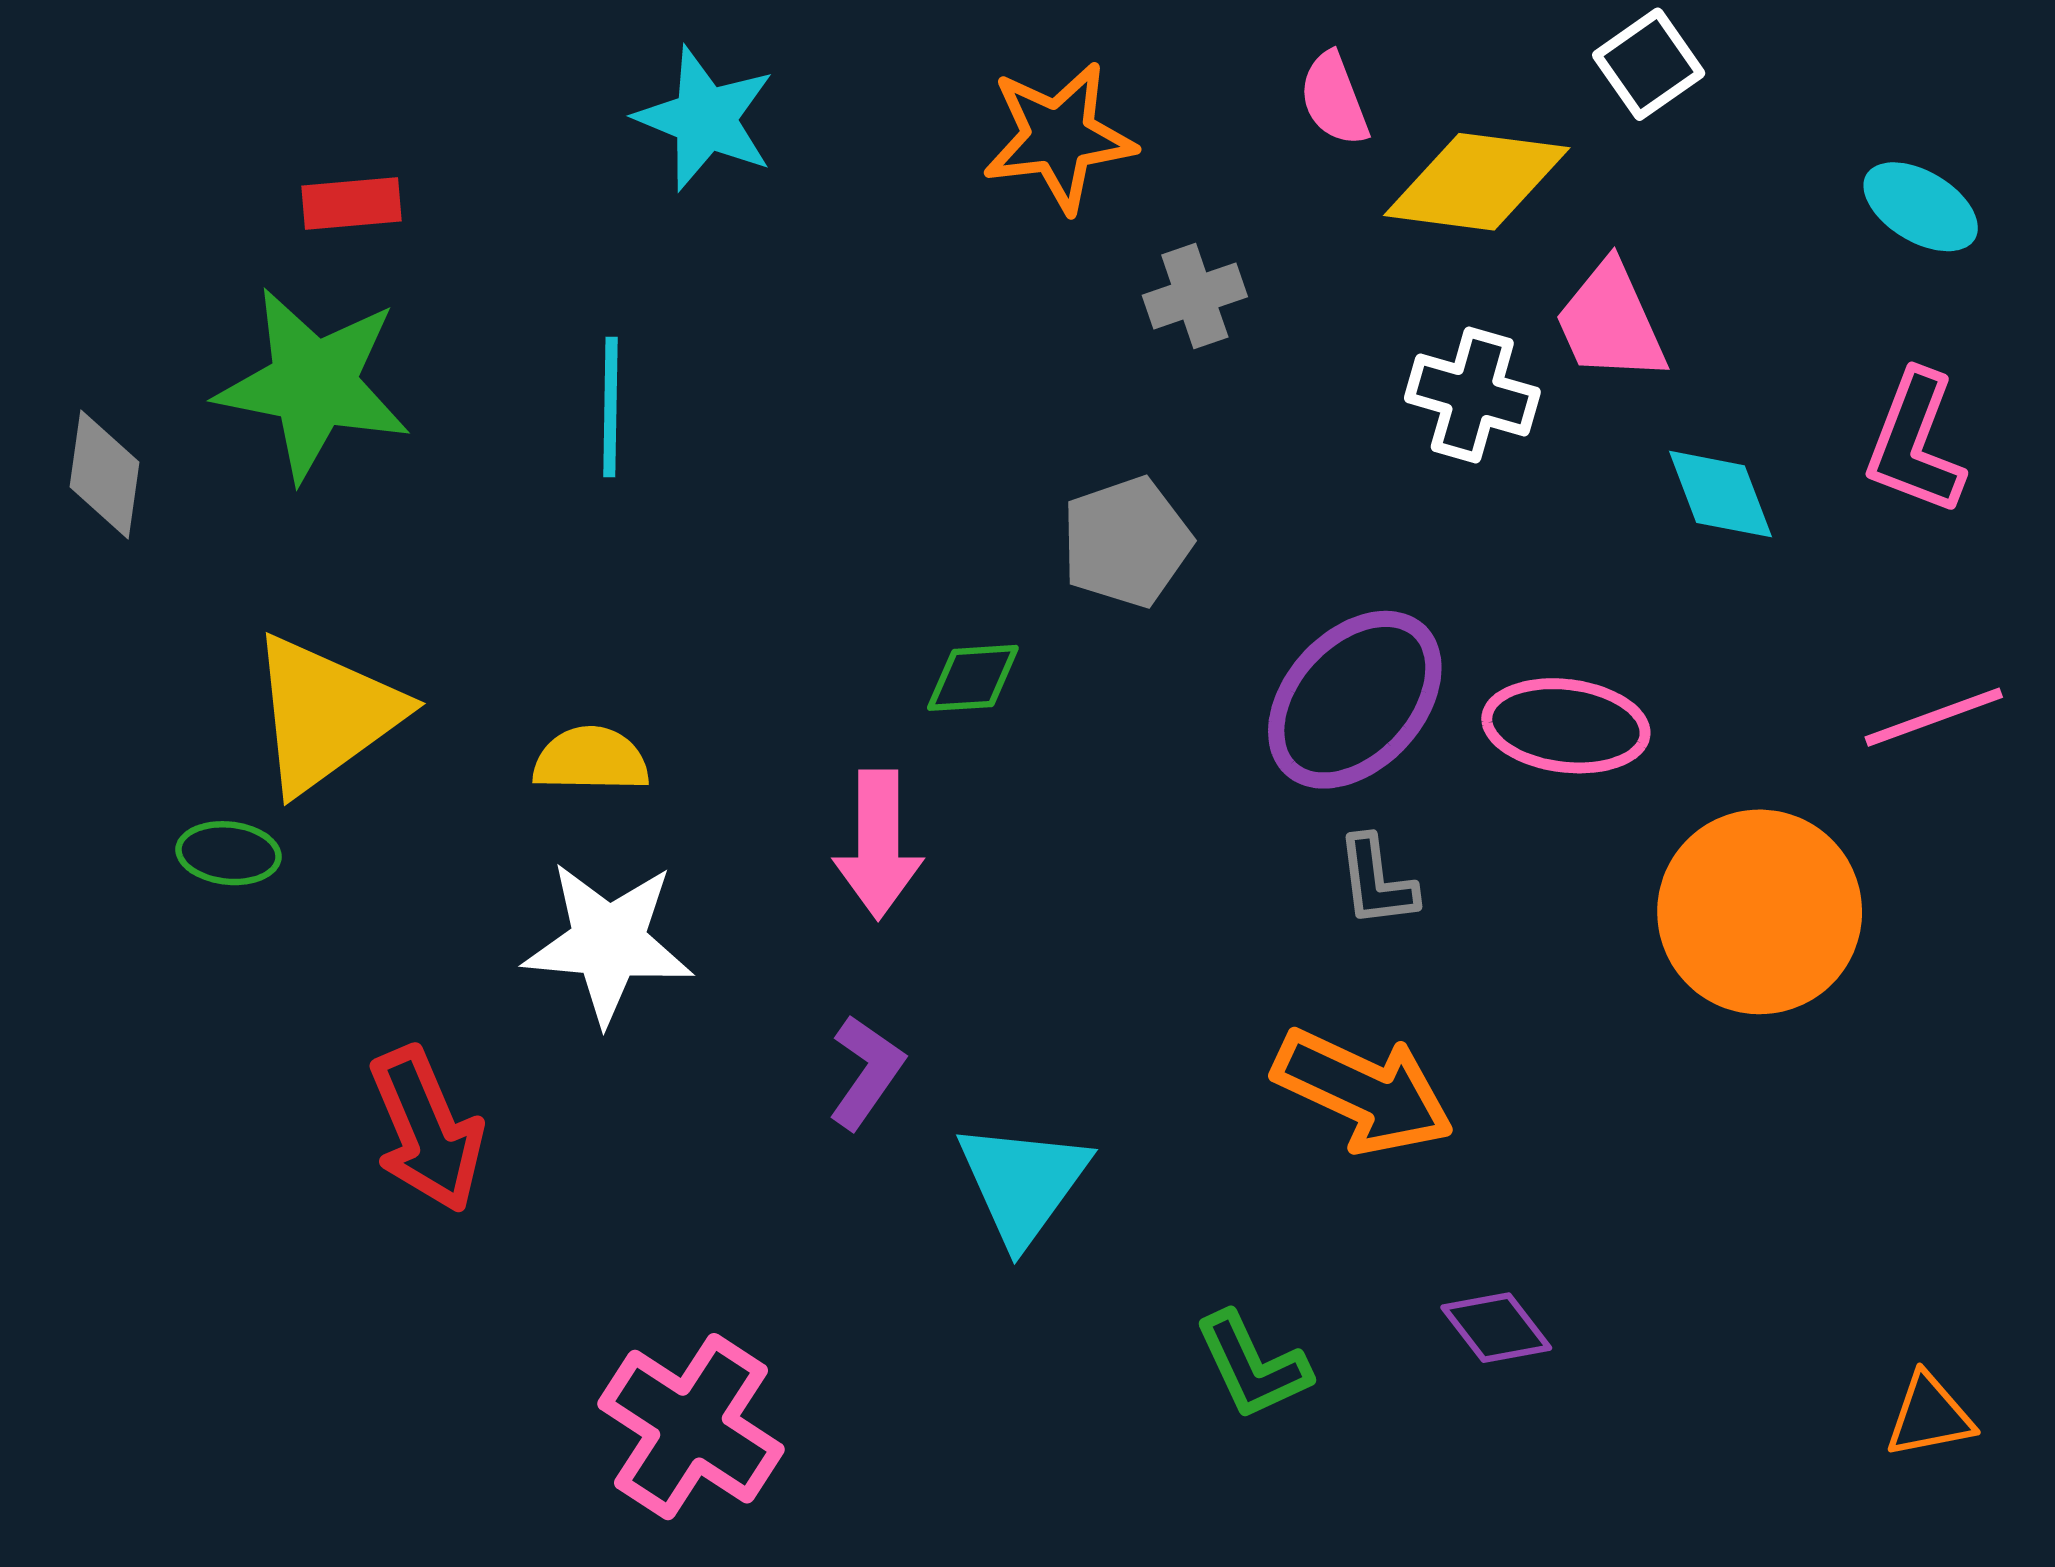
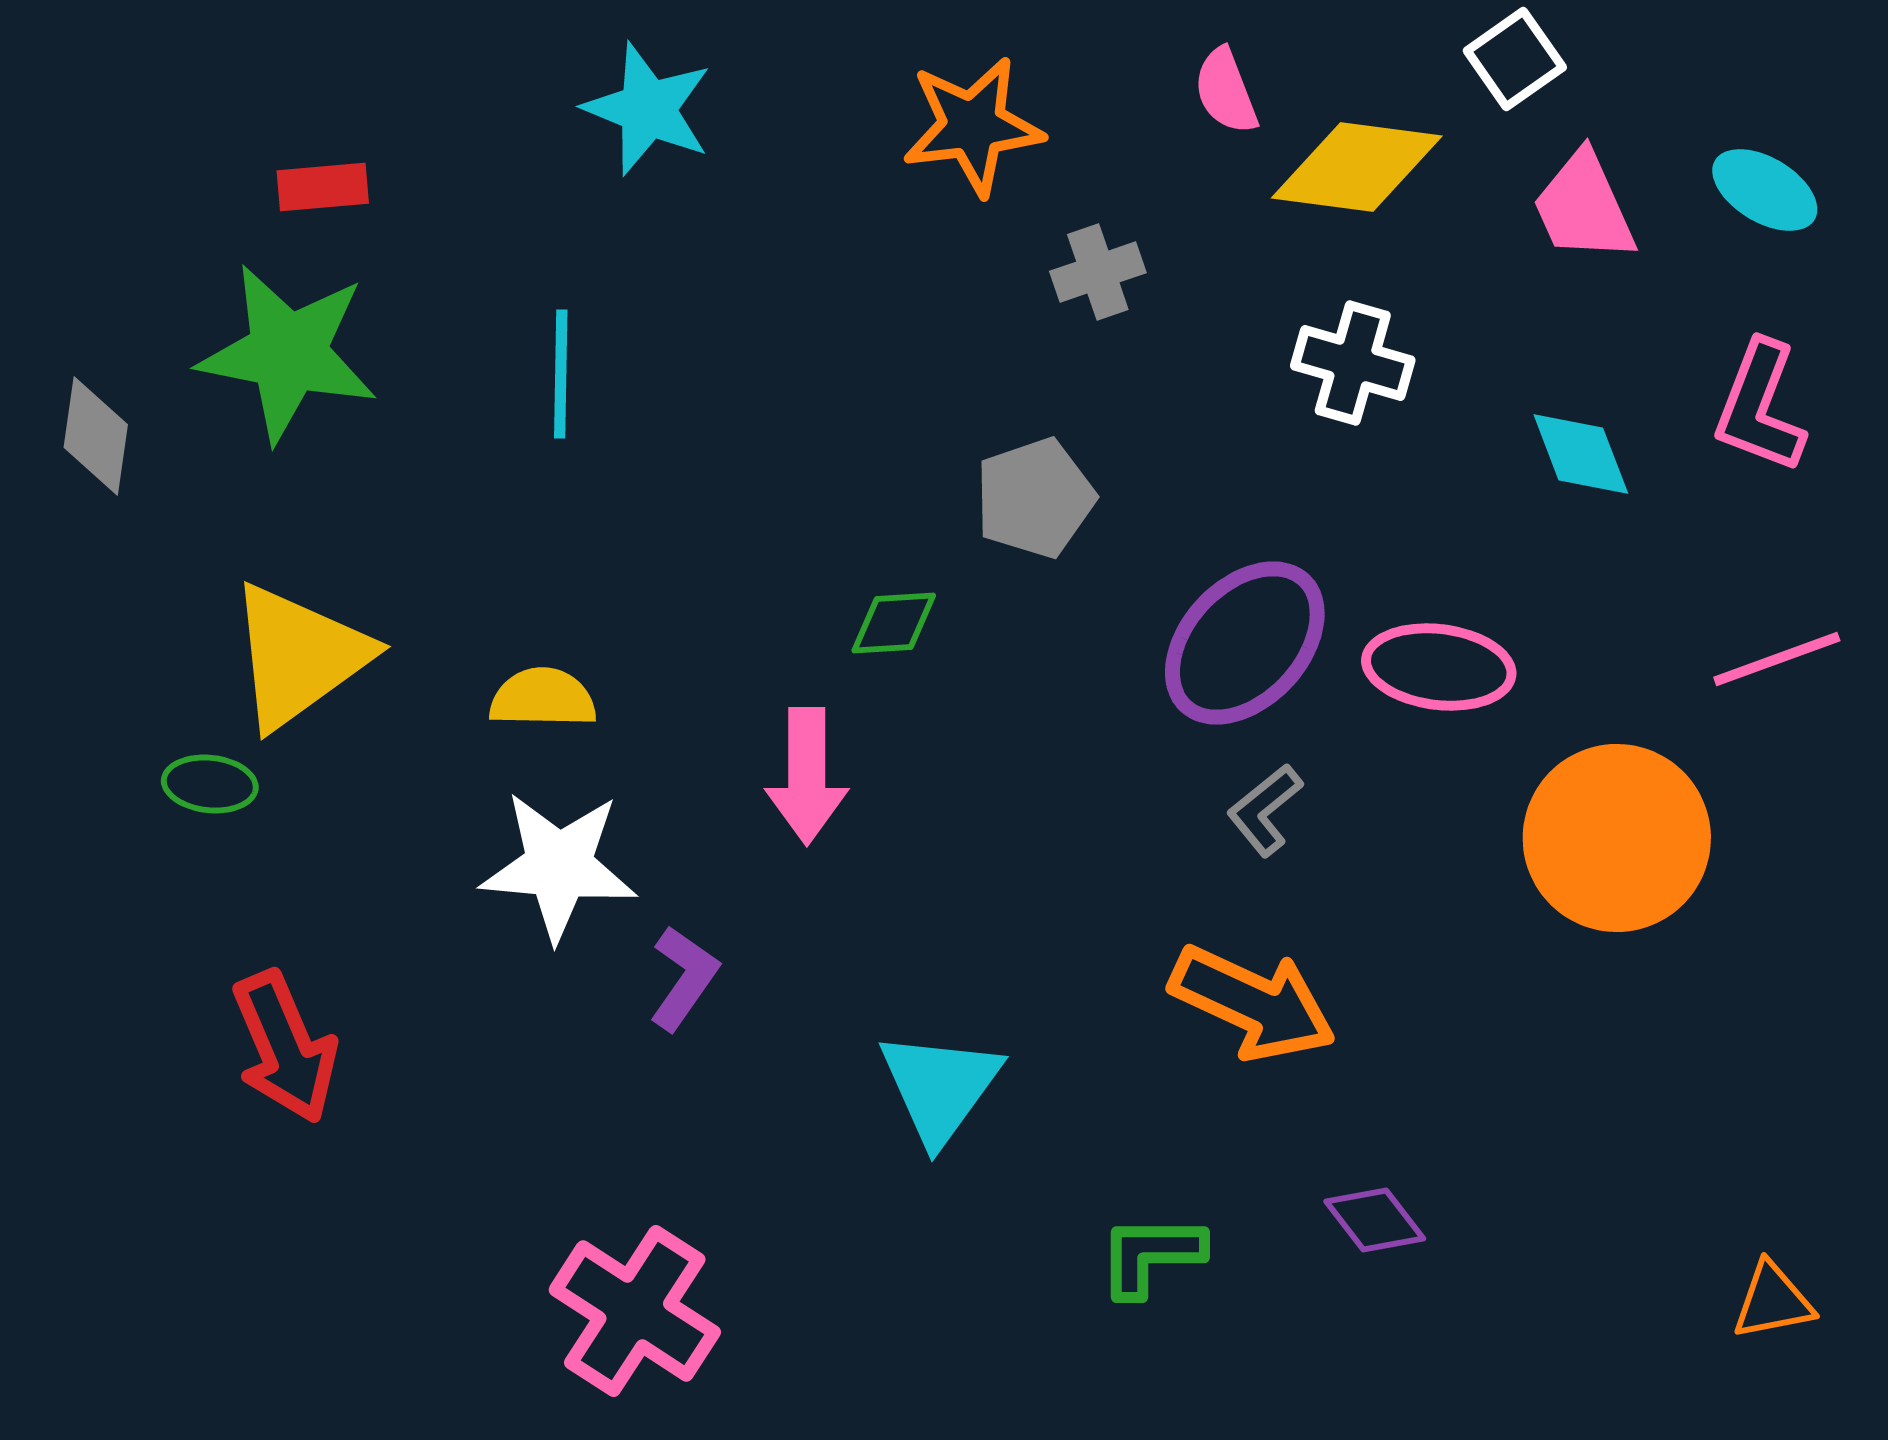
pink trapezoid: (1611, 322) -> (1584, 207), moved
gray L-shape: (1377, 881) -> (1265, 810), turned 58
purple L-shape: (866, 1072) -> (684, 978), moved
red arrow: (427, 1130) -> (285, 1047), moved
green L-shape: (1253, 1366) -> (1151, 1255), turned 115

